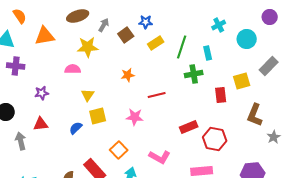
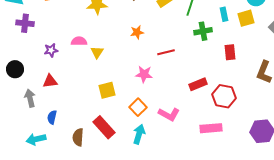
cyan rectangle: (208, 53) -> (224, 14), moved
pink semicircle: (73, 69) -> (79, 41), moved
yellow square: (242, 81) -> (246, 18), moved
yellow square: (98, 116) -> (107, 90), moved
blue semicircle: (76, 128) -> (52, 117), moved, turned -32
orange square: (119, 150) -> (138, 107), moved

